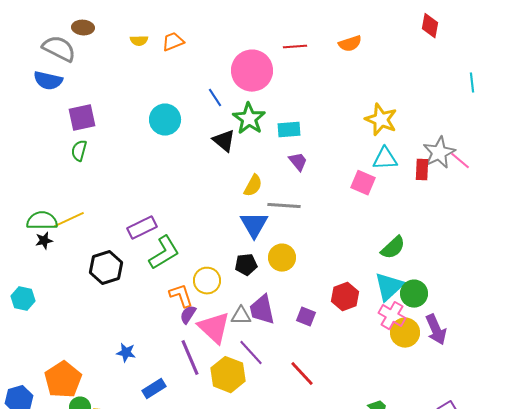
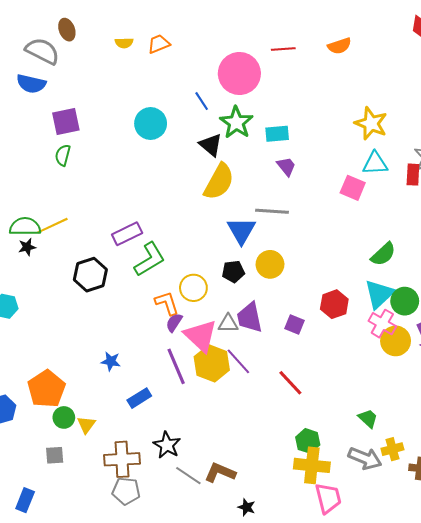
brown ellipse: (83, 28) -> (67, 30), turned 65
yellow semicircle: (253, 186) -> (219, 182), moved, size x1.6
yellow hexagon: (228, 375) -> (212, 363), moved

